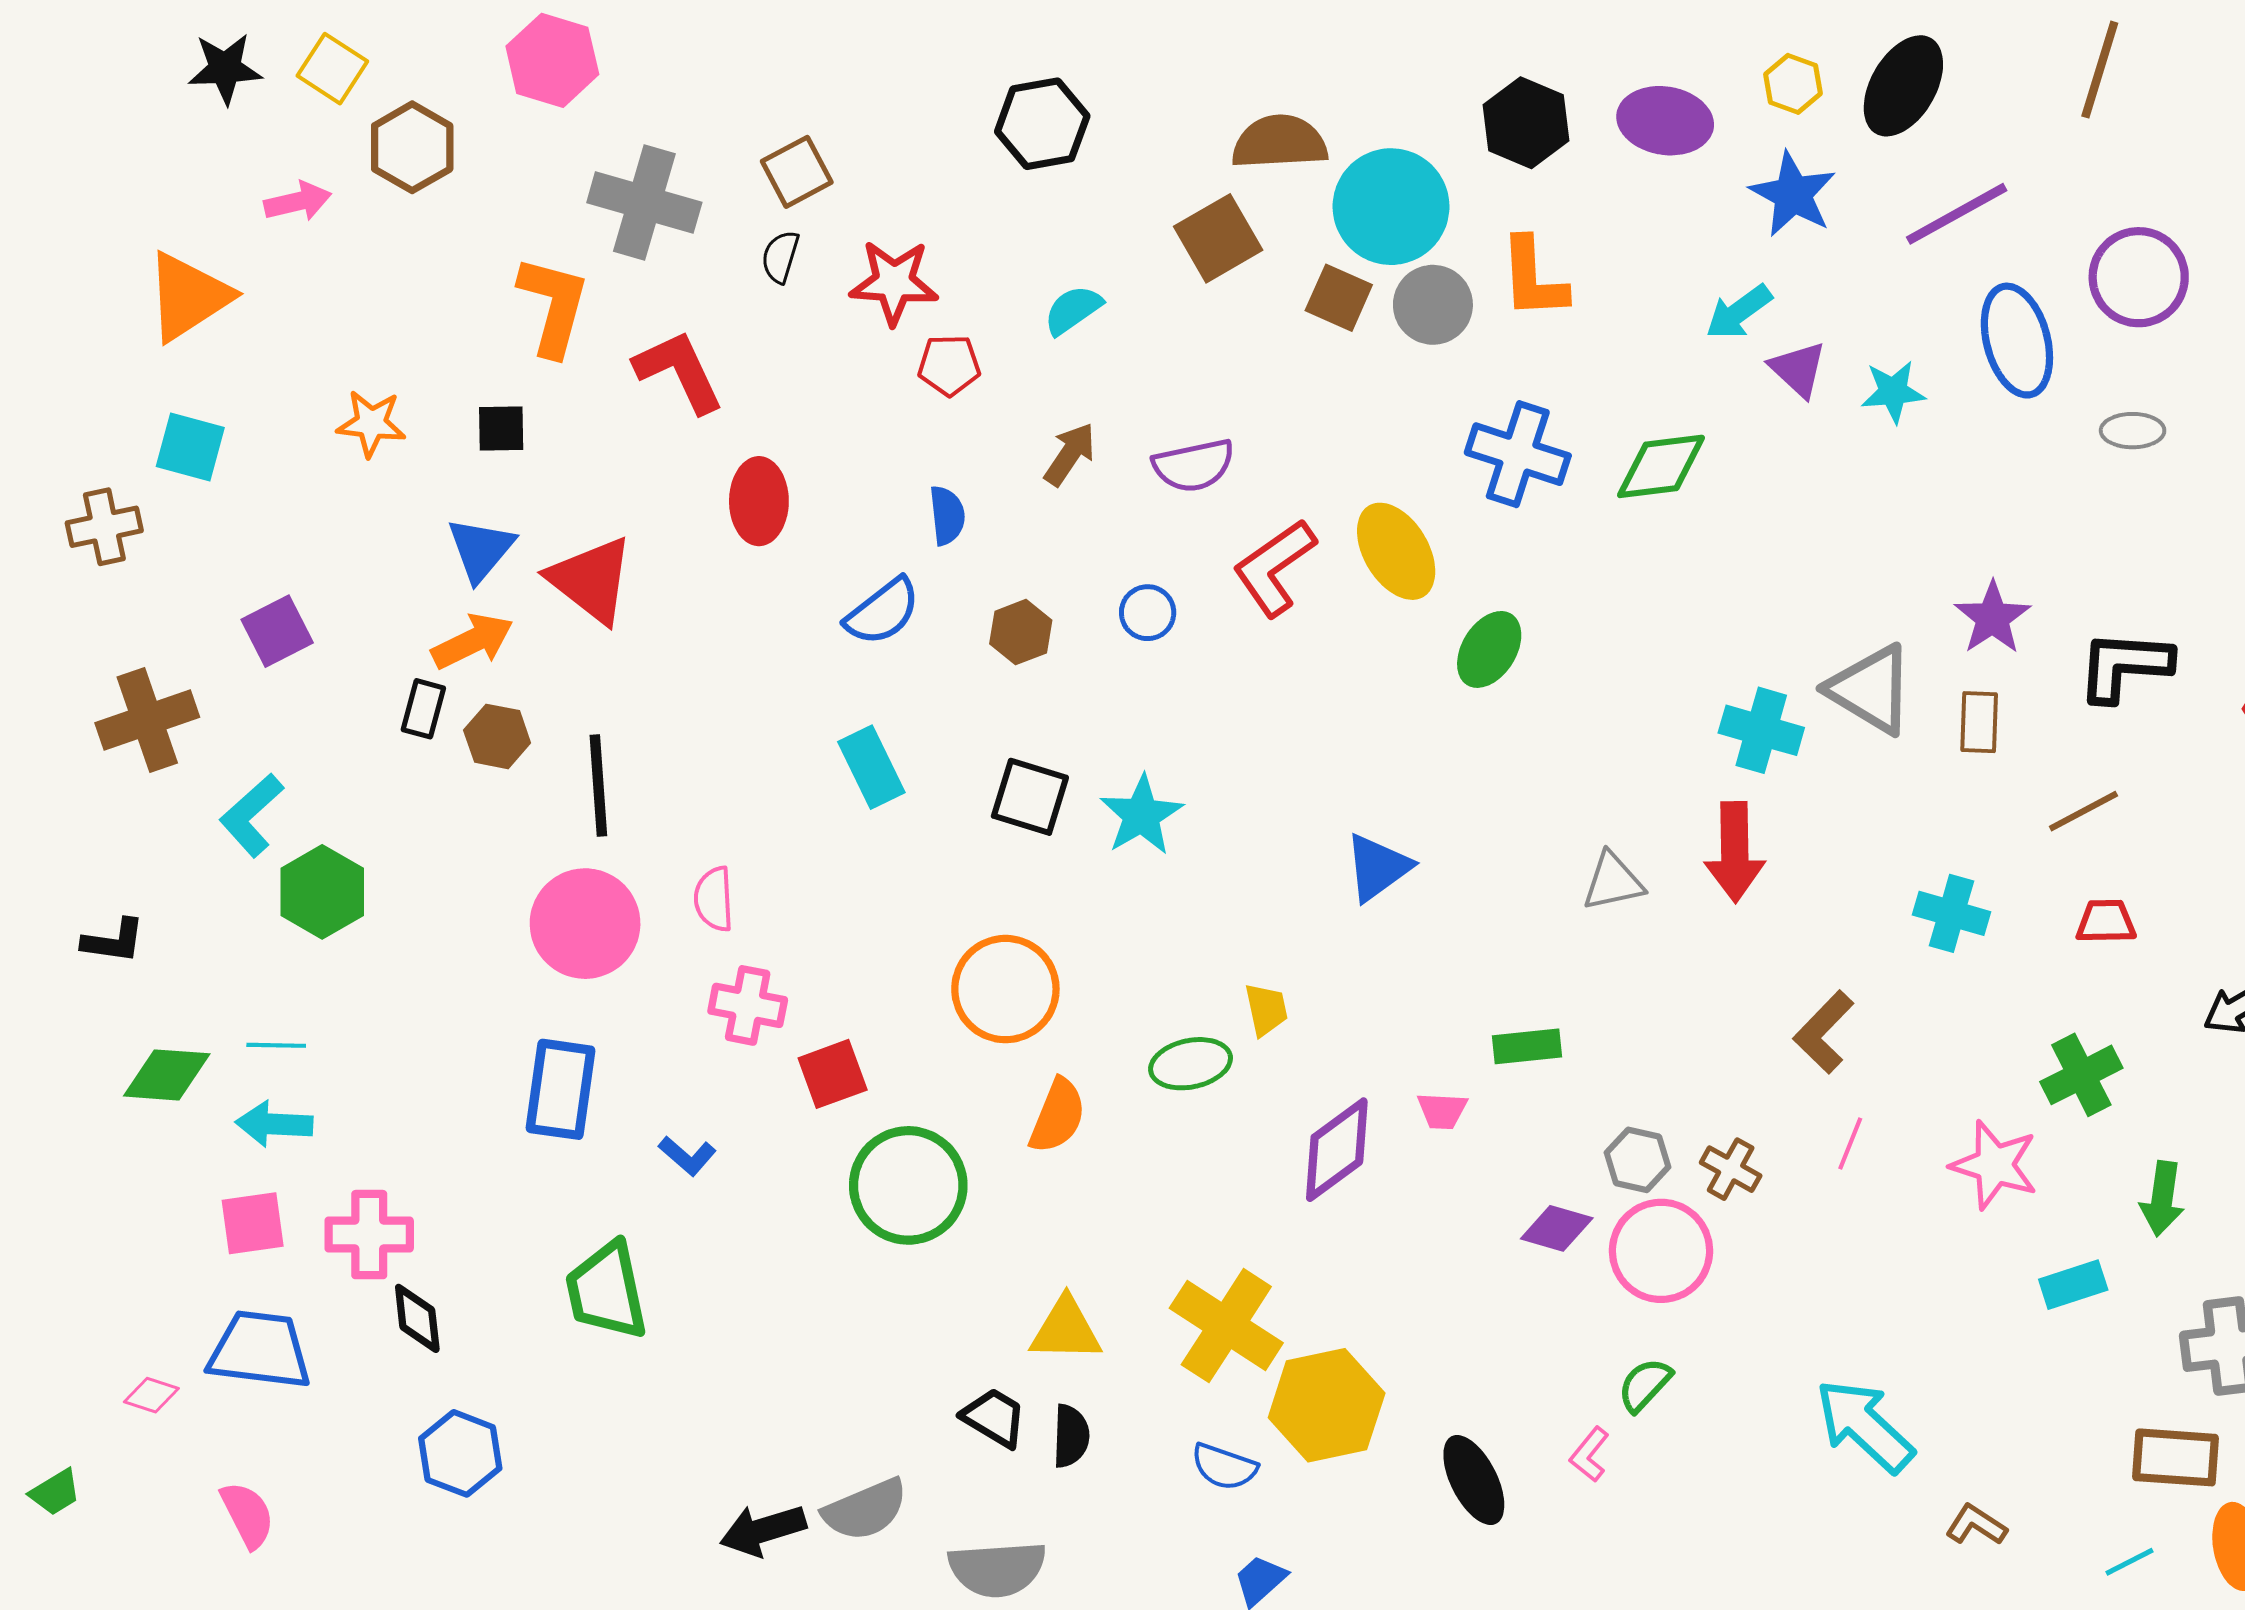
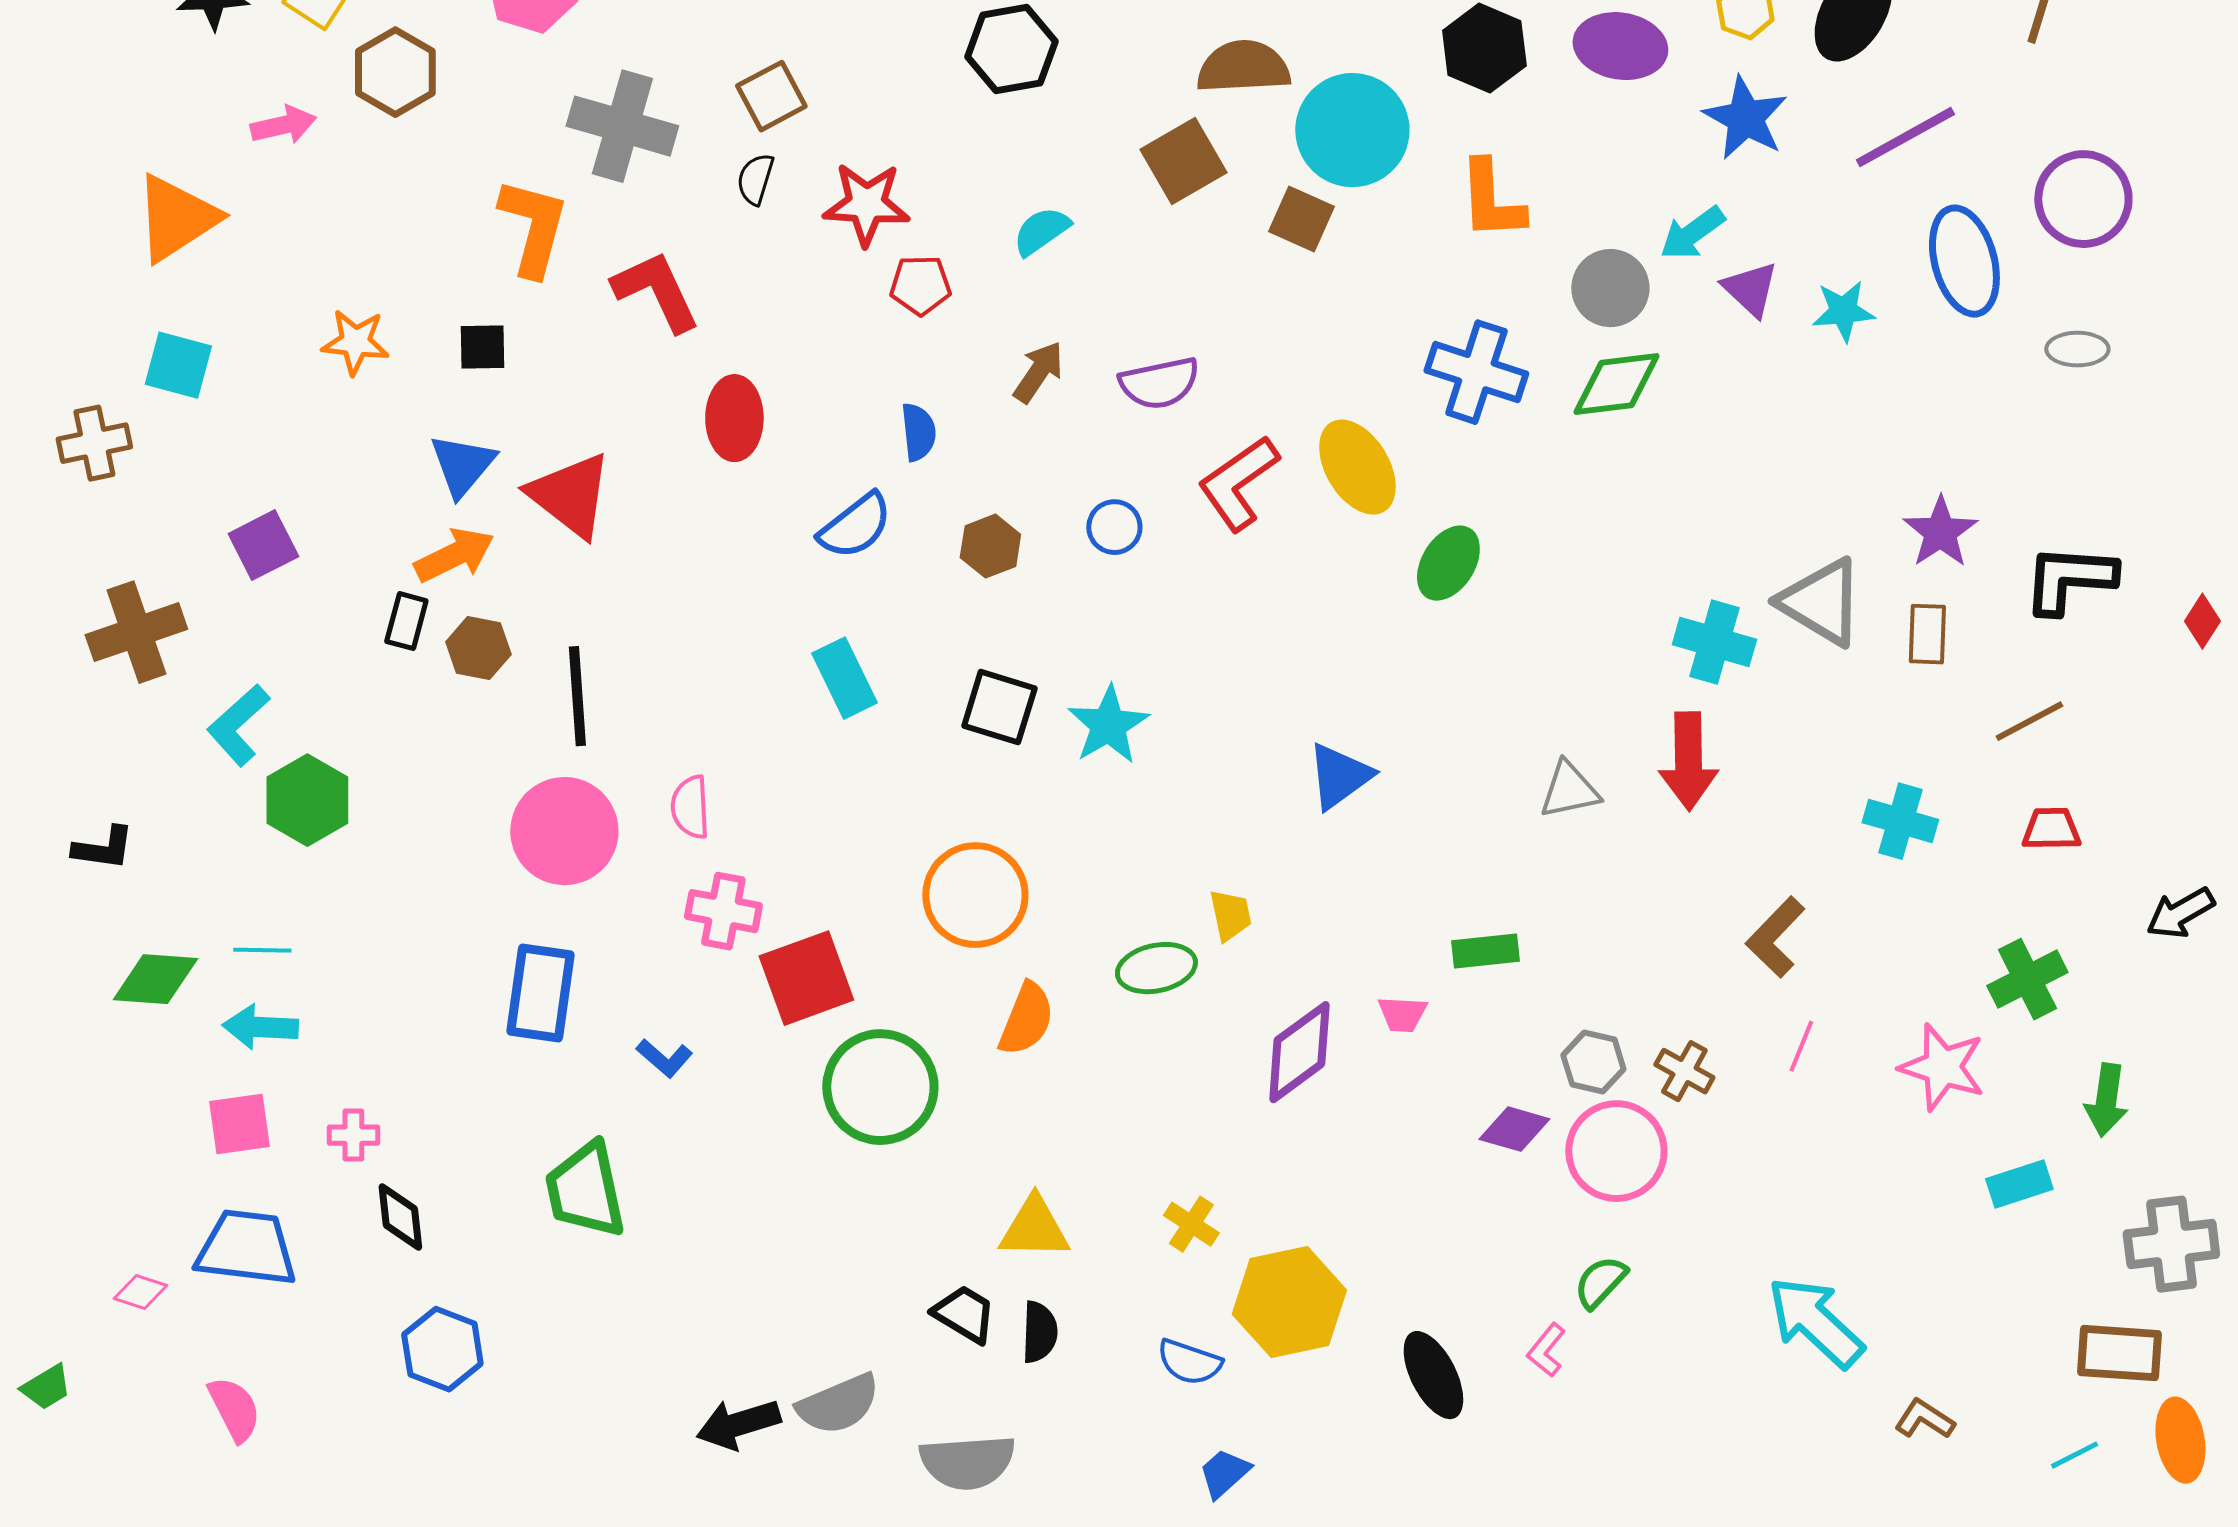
gray circle: (1433, 305) -> (1610, 288), moved
red square: (833, 1074) -> (806, 978), size x1.4
pink cross: (369, 1235) -> (353, 1135), size x0.6
yellow cross: (1226, 1326) -> (1191, 1224), size x0.5

